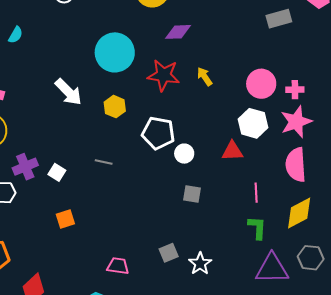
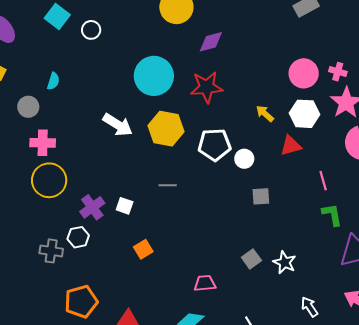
yellow arrow: (205, 77) -> (265, 114), moved
pink cross: (295, 90) -> (338, 72), turned 30
yellow hexagon: (115, 107) -> (166, 129), size x1.6

